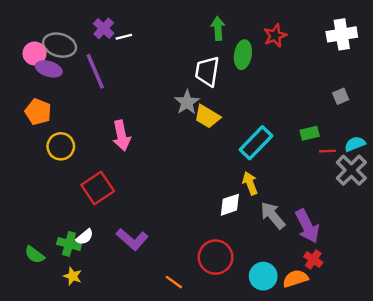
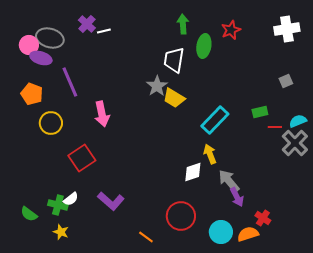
purple line: (95, 71) -> (70, 82), moved
purple arrow: (307, 226) -> (237, 197), moved, size x0.7

